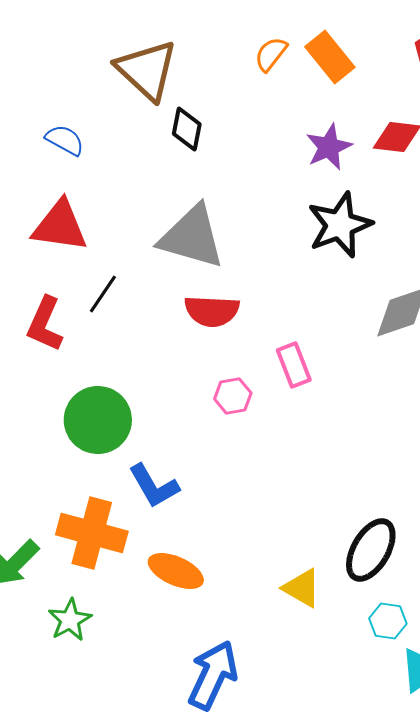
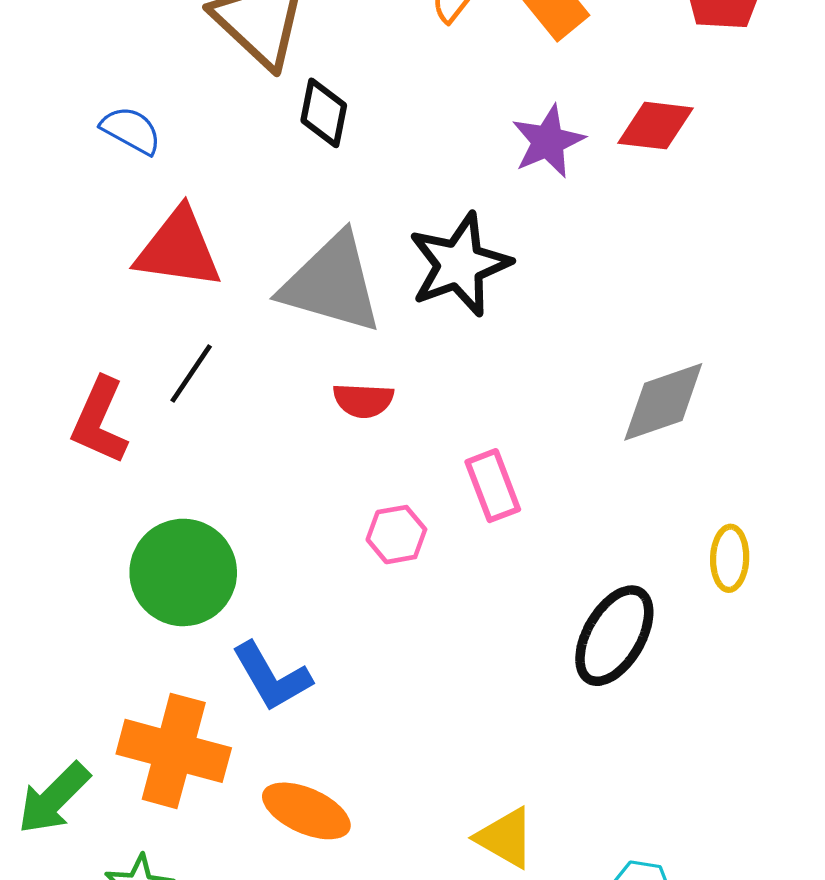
black star: (340, 225) -> (460, 265), moved
red triangle: (60, 226) -> (178, 249), moved
red semicircle: (212, 311) -> (363, 400), size x0.7
black ellipse: (371, 550) -> (614, 636), moved

